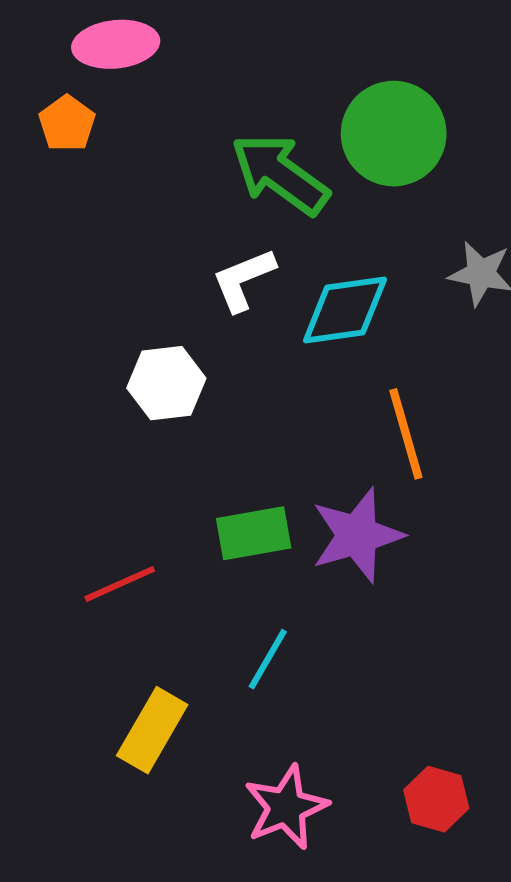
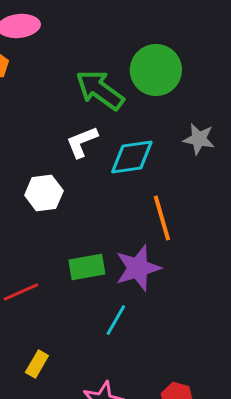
cyan line: (268, 659) -> (116, 320), moved
yellow rectangle: (152, 730) -> (37, 364), size x0.7

